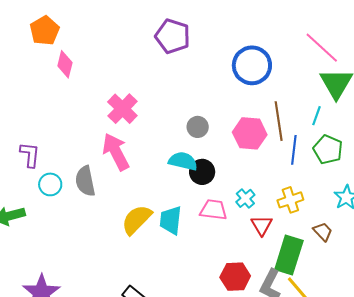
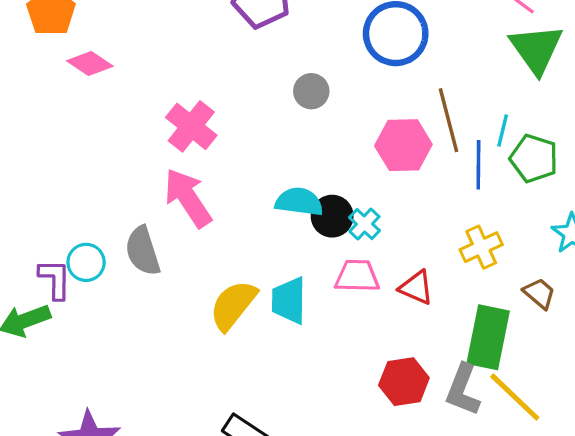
pink diamond: (65, 64) -> (90, 63), turned -64
cyan line: (317, 116) -> (503, 131), moved
gray circle: (198, 127) -> (311, 91), moved
purple L-shape: (30, 155) -> (55, 279), moved
cyan cross: (245, 198) -> (364, 224), moved
red triangle: (262, 225) -> (416, 288), moved, turned -30

